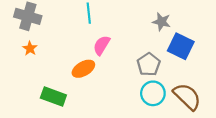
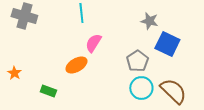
orange star: (30, 48) -> (14, 73), moved
green rectangle: (53, 97) -> (48, 91), size x0.7

